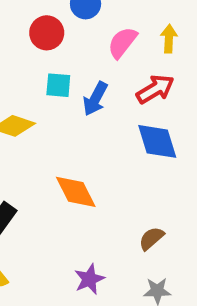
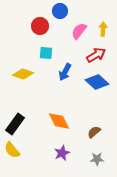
blue arrow: (95, 99) -> (65, 72), moved
blue diamond: (157, 141) -> (97, 82), turned -30
orange diamond: (76, 192) -> (59, 121), moved

